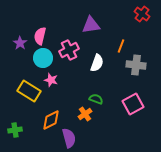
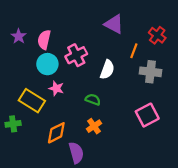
red cross: (142, 14) -> (157, 35), moved
purple triangle: (91, 25) -> (114, 24), moved, turned 36
purple star: (20, 43) -> (19, 36), moved
green semicircle: (96, 99) -> (93, 100), moved
green cross: (15, 130) -> (13, 124), moved

